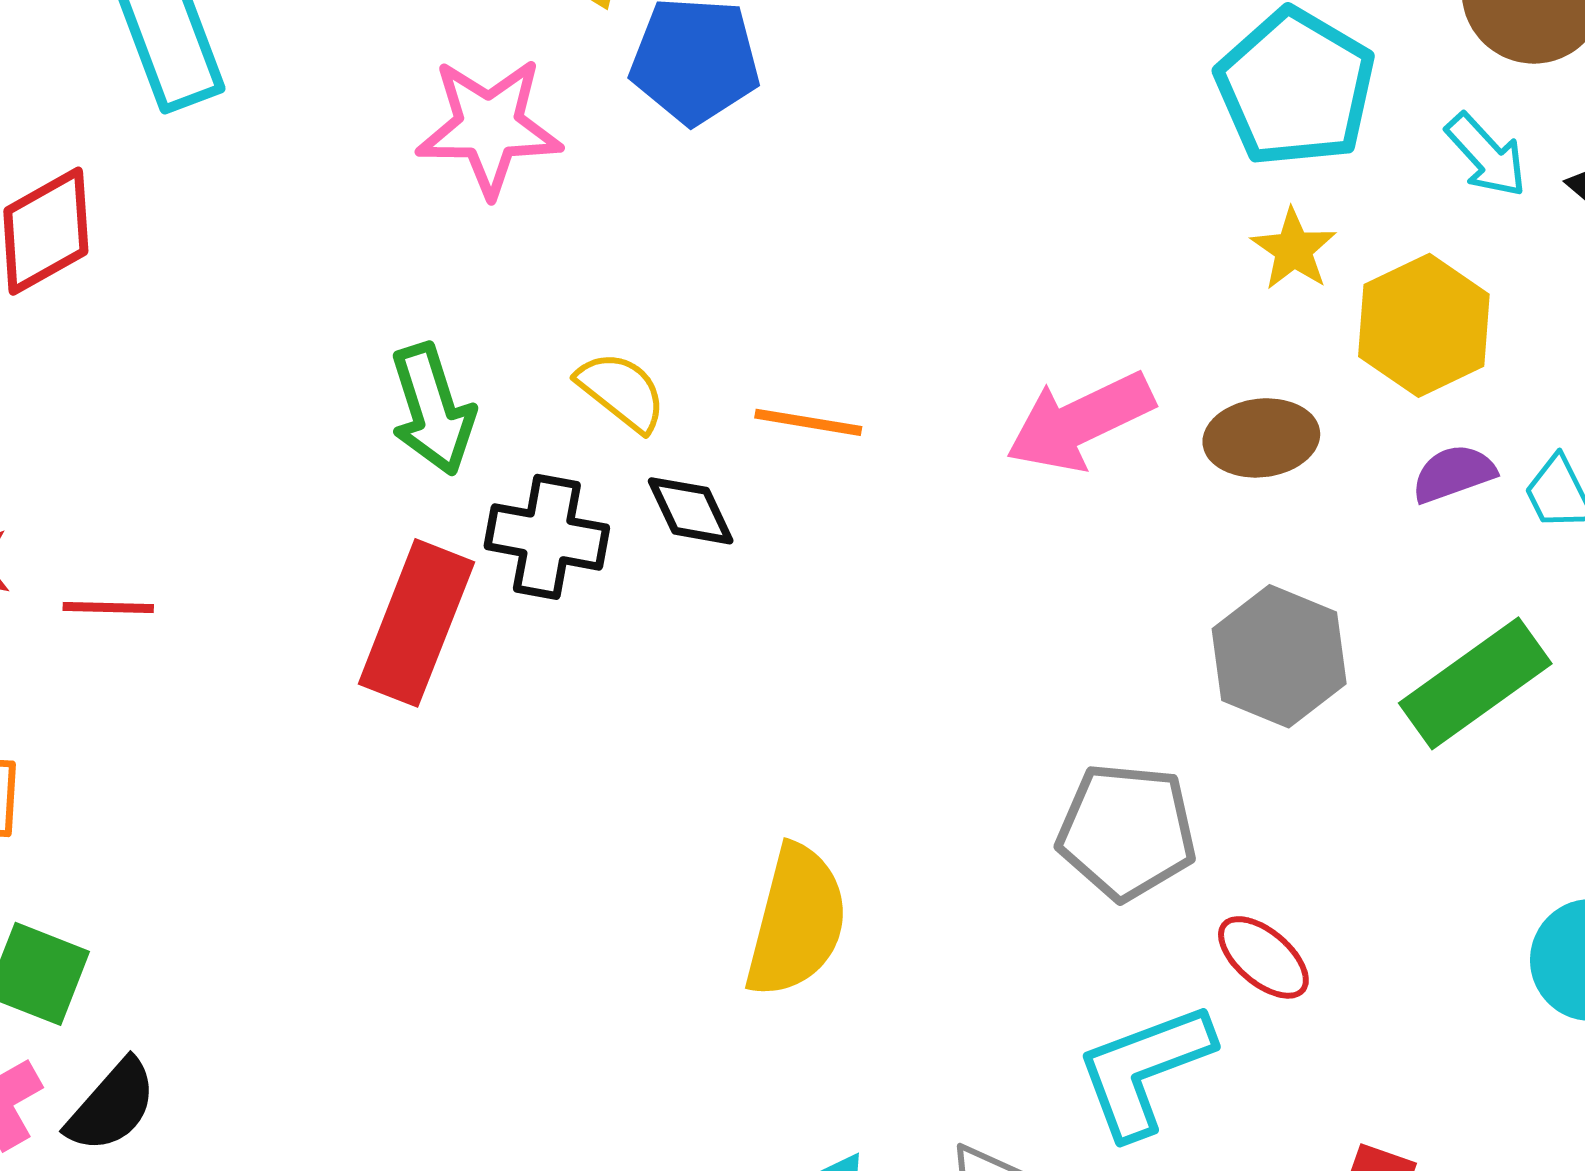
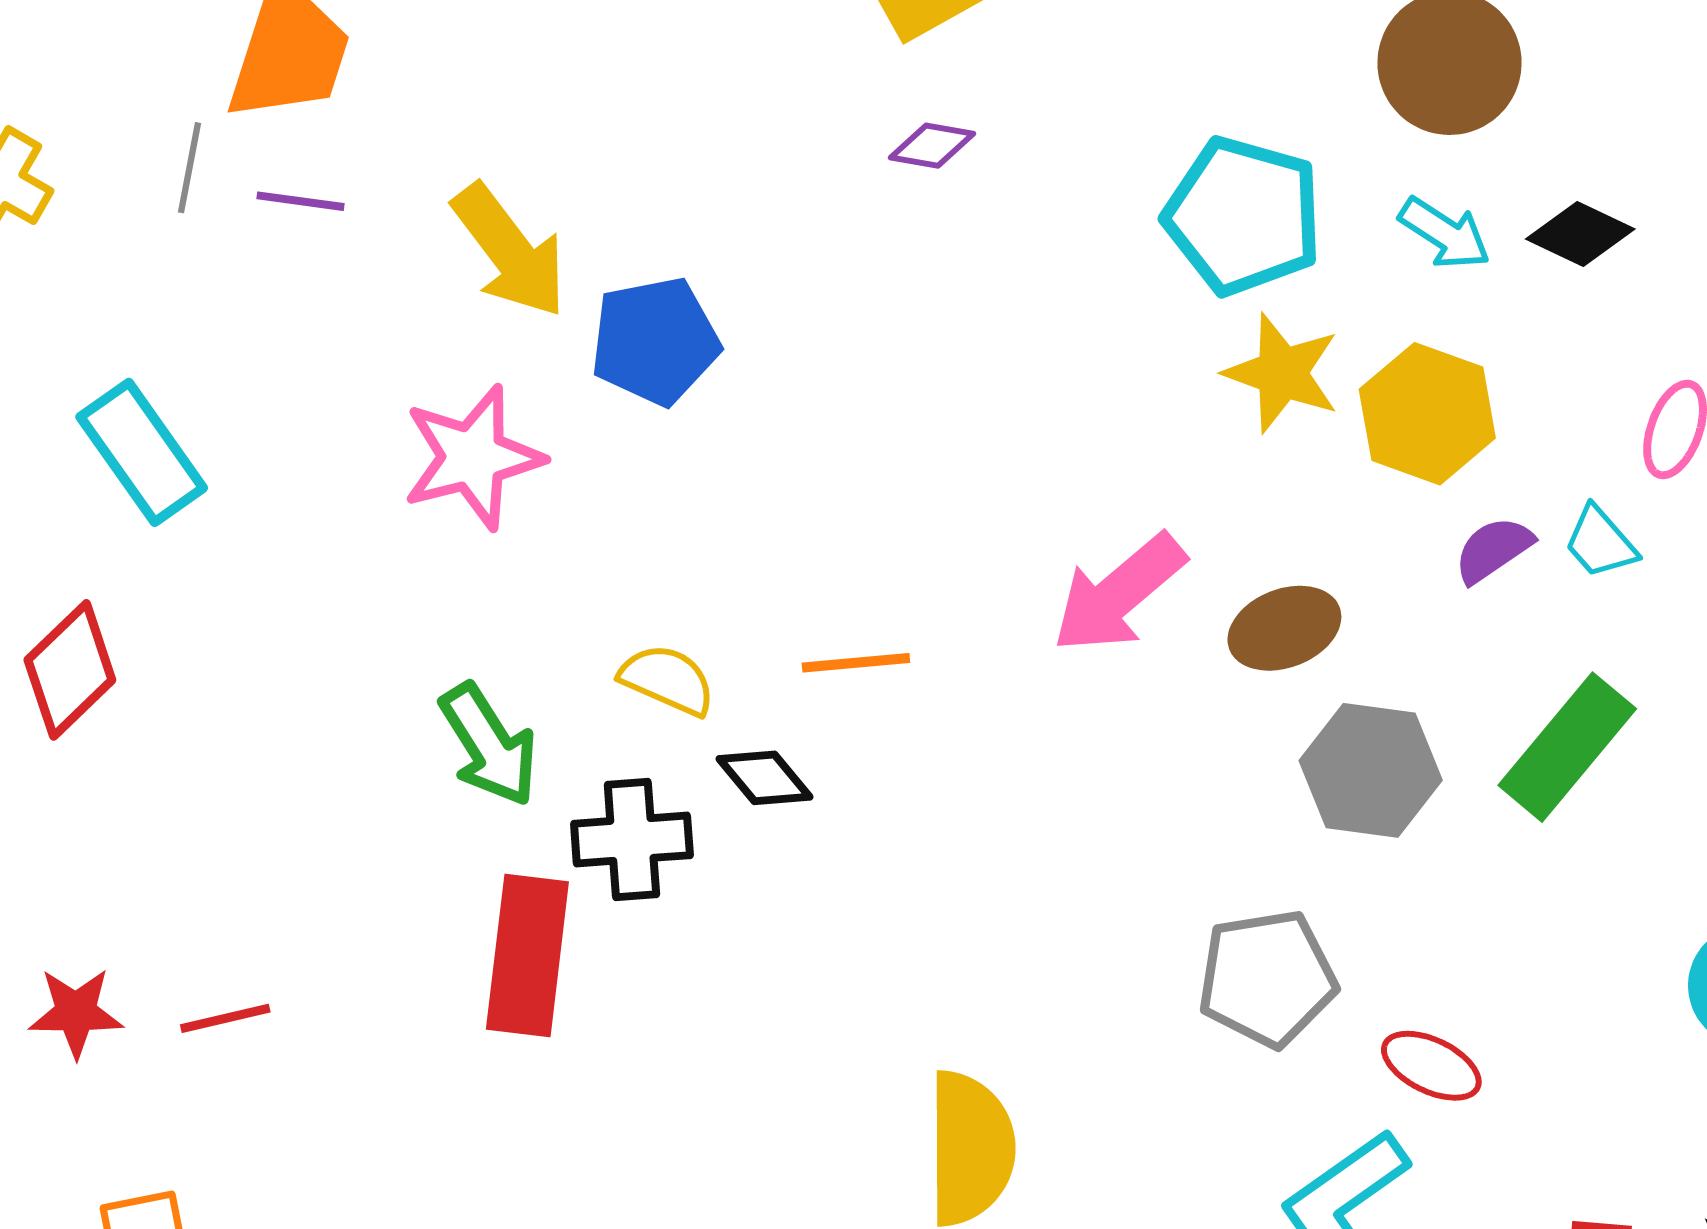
yellow star: (1294, 249) -> (1282, 373), size x1.4
brown ellipse: (1261, 438) -> (1284, 628), moved

